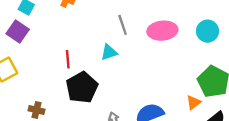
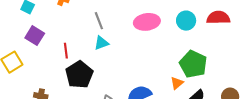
gray line: (123, 25) -> (99, 21), moved
purple square: (18, 31) -> (35, 36), moved

